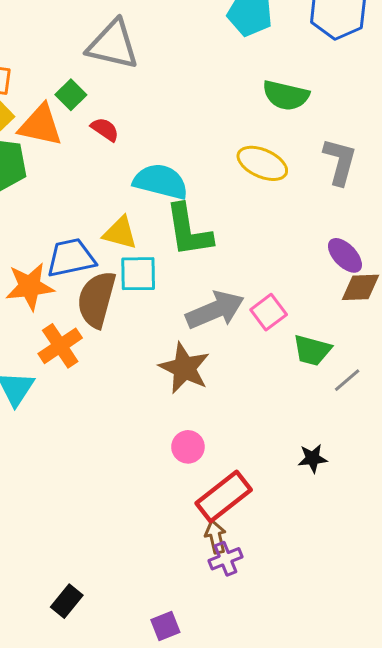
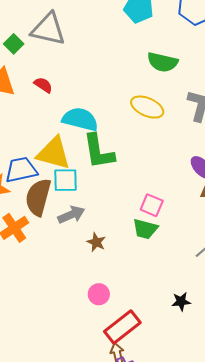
green square: (71, 95) -> (14, 44), moved
yellow triangle: (120, 233) -> (54, 153), size x1.5
gray arrow: (215, 310) -> (71, 215), moved, size x0.7
pink square: (269, 312) -> (152, 205), turned -30
green trapezoid: (312, 350) -> (145, 229), moved
brown star: (184, 368) -> (96, 242), size x0.6

